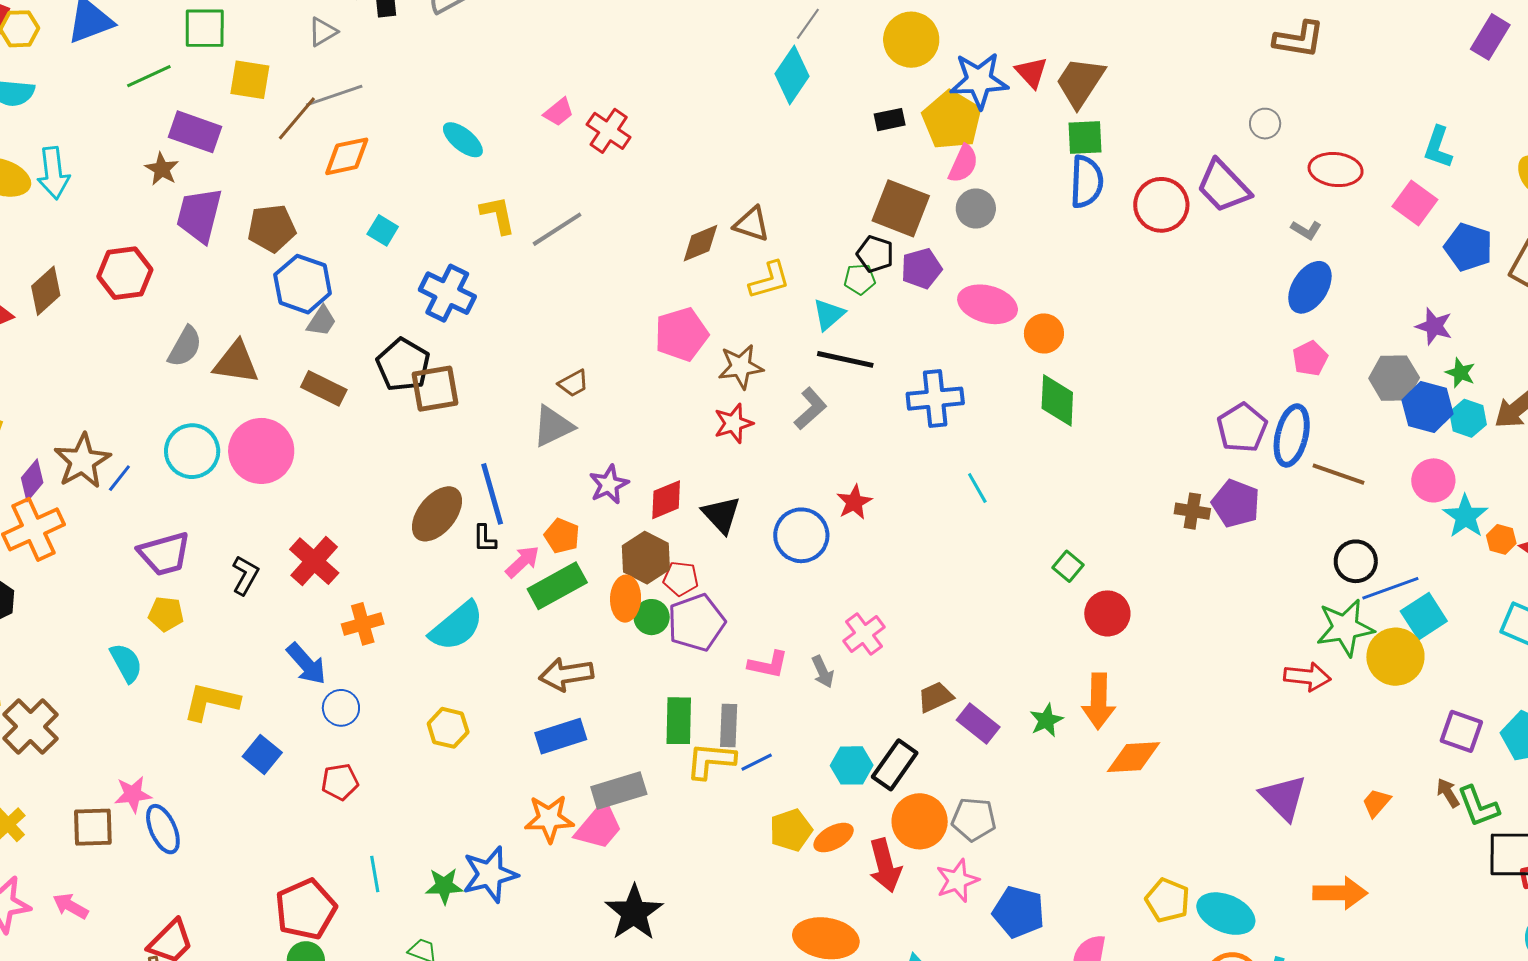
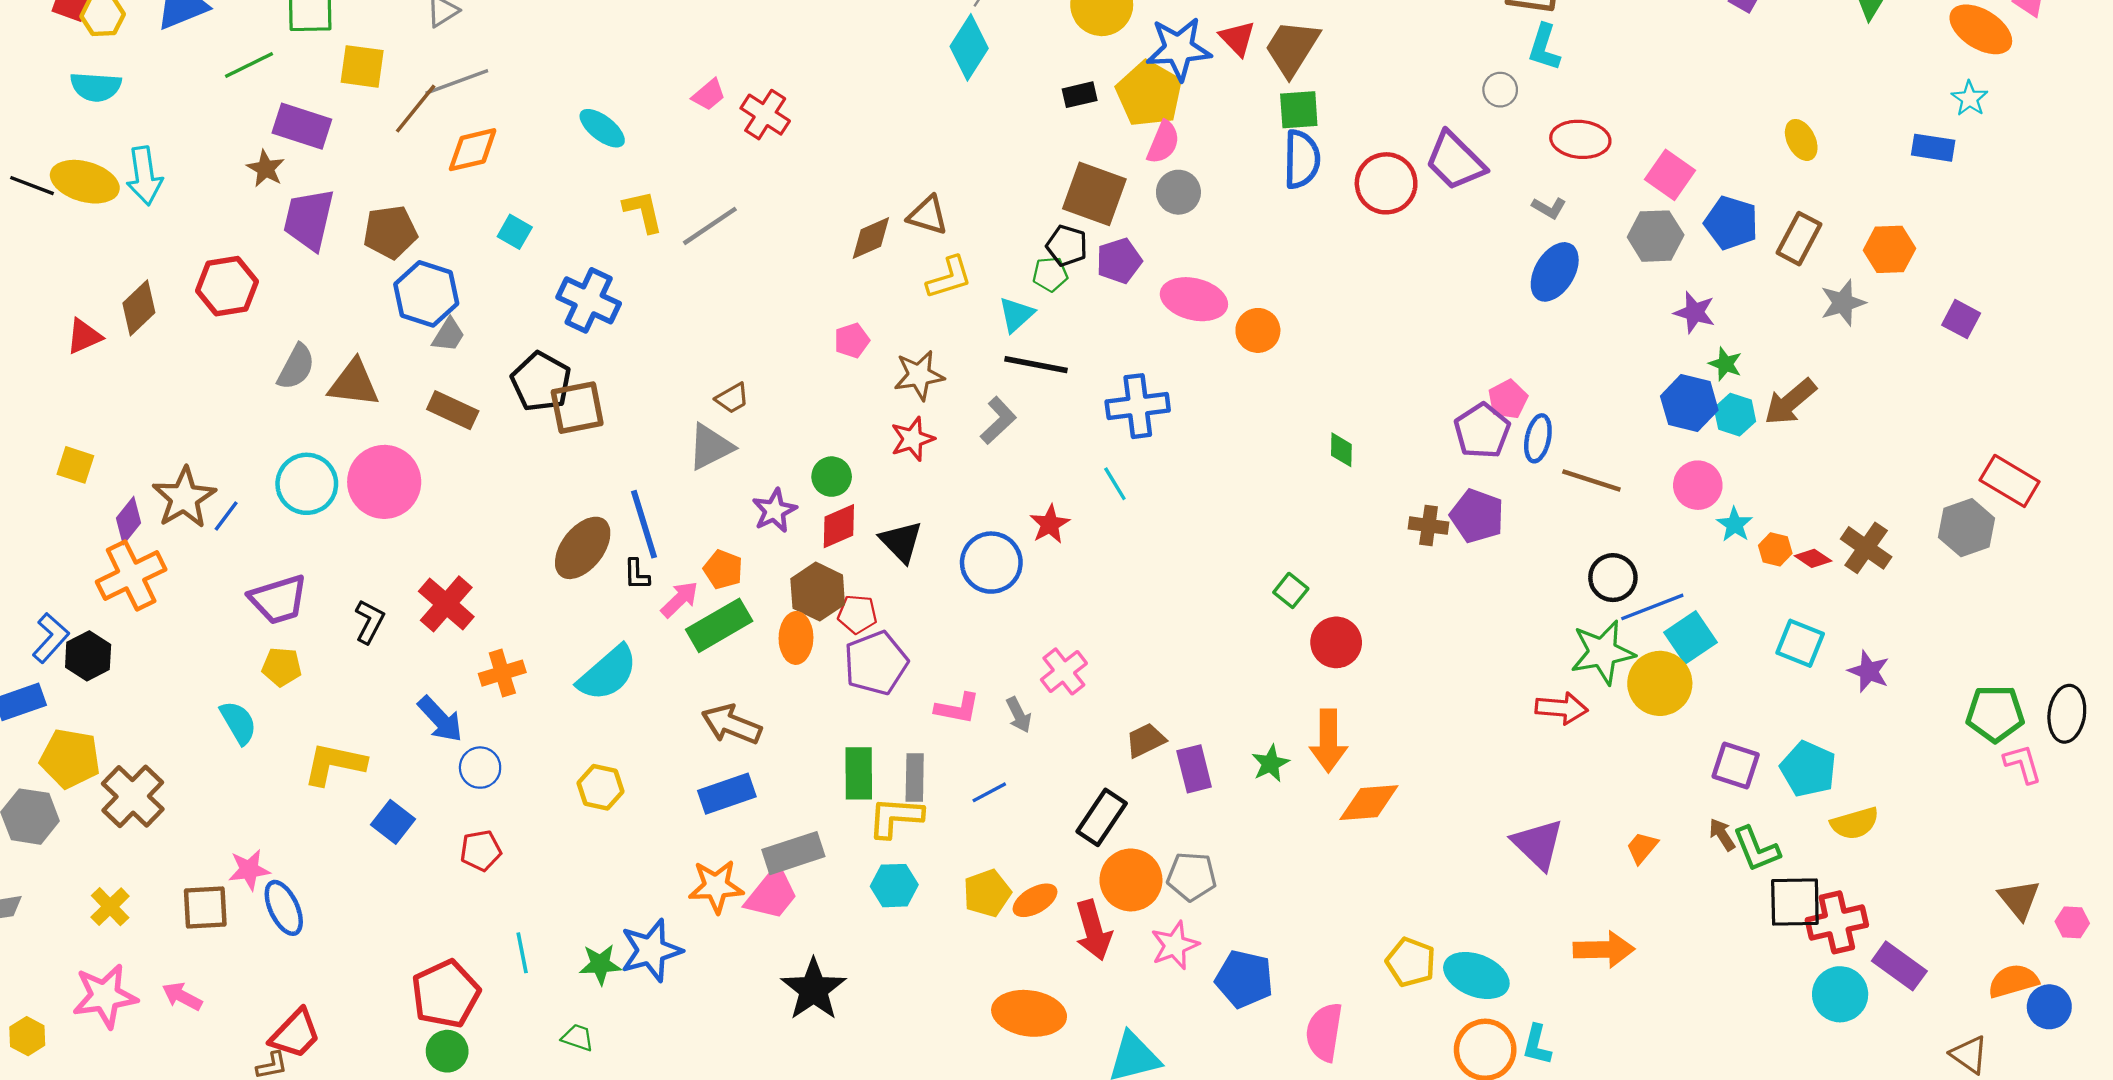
cyan L-shape: (1438, 147) -> (1544, 47), moved
pink pentagon: (681, 334) -> (852, 341), size x0.6
pink pentagon: (1310, 358) -> (1508, 399), moved
gray hexagon: (1394, 378) -> (1656, 236), moved
green diamond: (1057, 400) -> (1341, 450), moved, size x0.6
blue ellipse: (1292, 435) -> (1538, 438), size x0.7
cyan line: (977, 488) -> (1115, 484), moved
cyan star: (1465, 516) -> (1735, 524), size x0.7
green circle: (652, 617) -> (832, 477), moved
brown arrow: (566, 674) -> (731, 724), turned 32
purple rectangle: (978, 723) -> (1194, 769), turned 39
blue line: (757, 762) -> (989, 792), moved
cyan hexagon: (852, 765) -> (894, 886), moved

